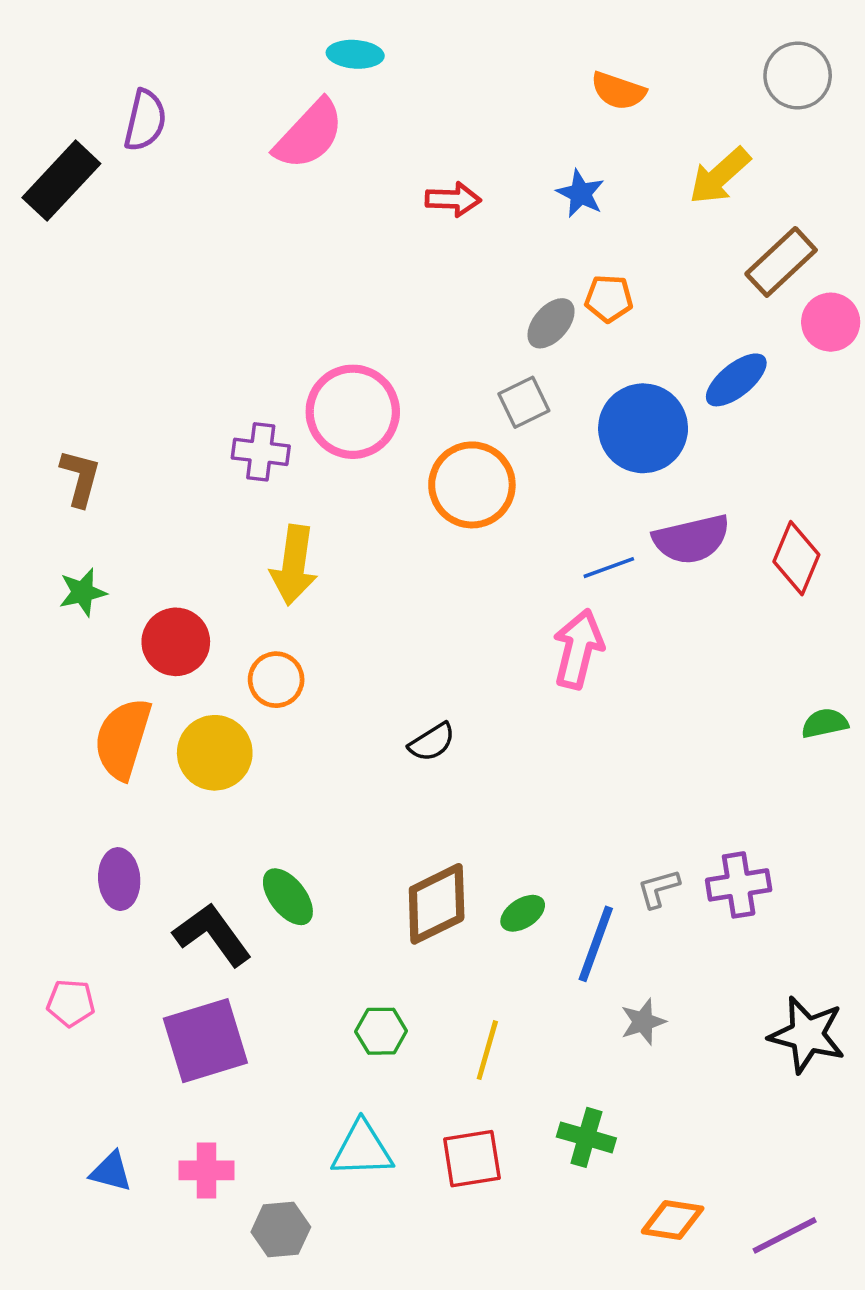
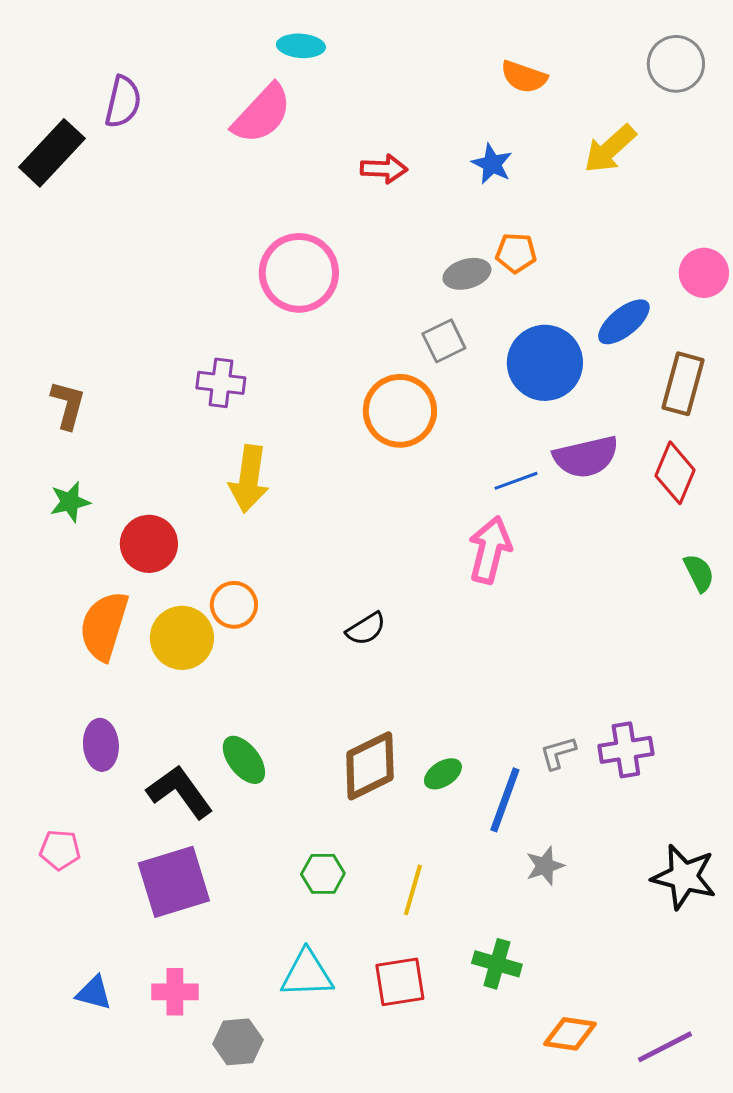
brown rectangle: (781, 262) -> (683, 384), moved, turned -32
gray ellipse: (551, 323) -> (467, 274), turned 33
pink circle: (353, 412) -> (299, 273), moved
orange circle: (276, 680) -> (234, 605), moved
green semicircle: (825, 723) -> (699, 573), moved, turned 75

